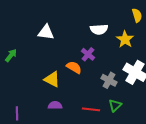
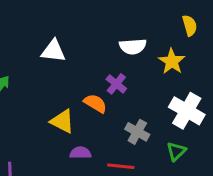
gray cross: (109, 80) -> (137, 132), moved
purple semicircle: (55, 105) -> (80, 153), moved
green triangle: (115, 105) -> (176, 151), moved

